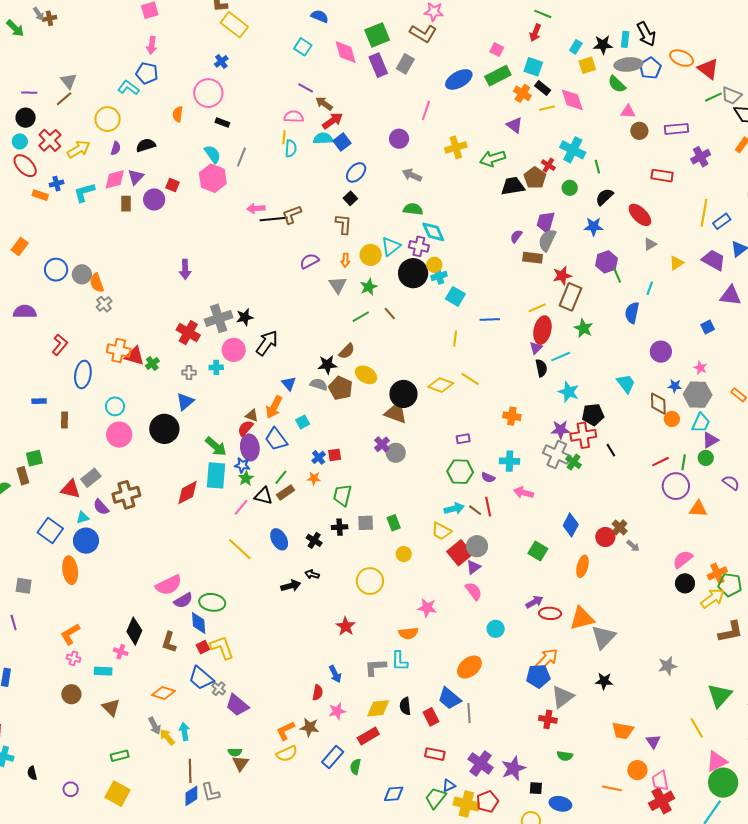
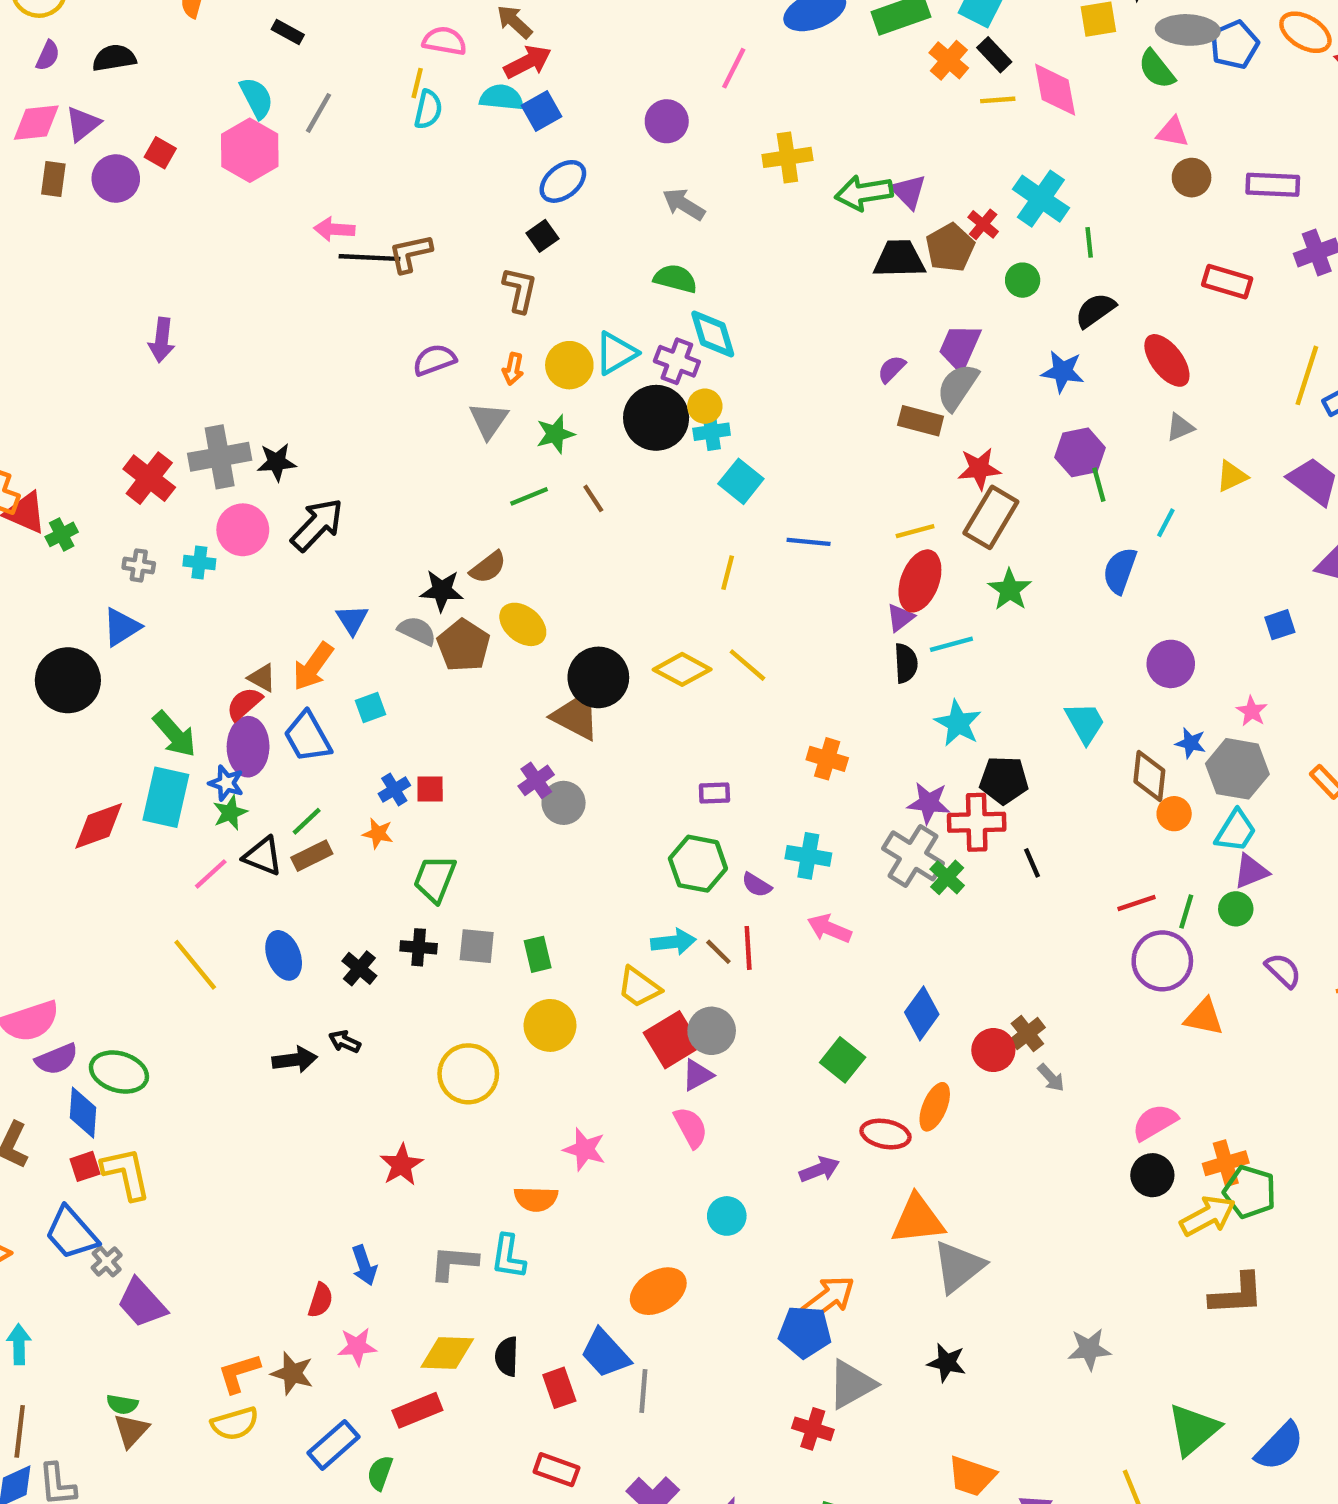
purple triangle: (515, 125) -> (909, 192), moved
yellow circle: (404, 554) -> (550, 1025), size x1.5
red ellipse: (550, 613) -> (886, 1134), moved

